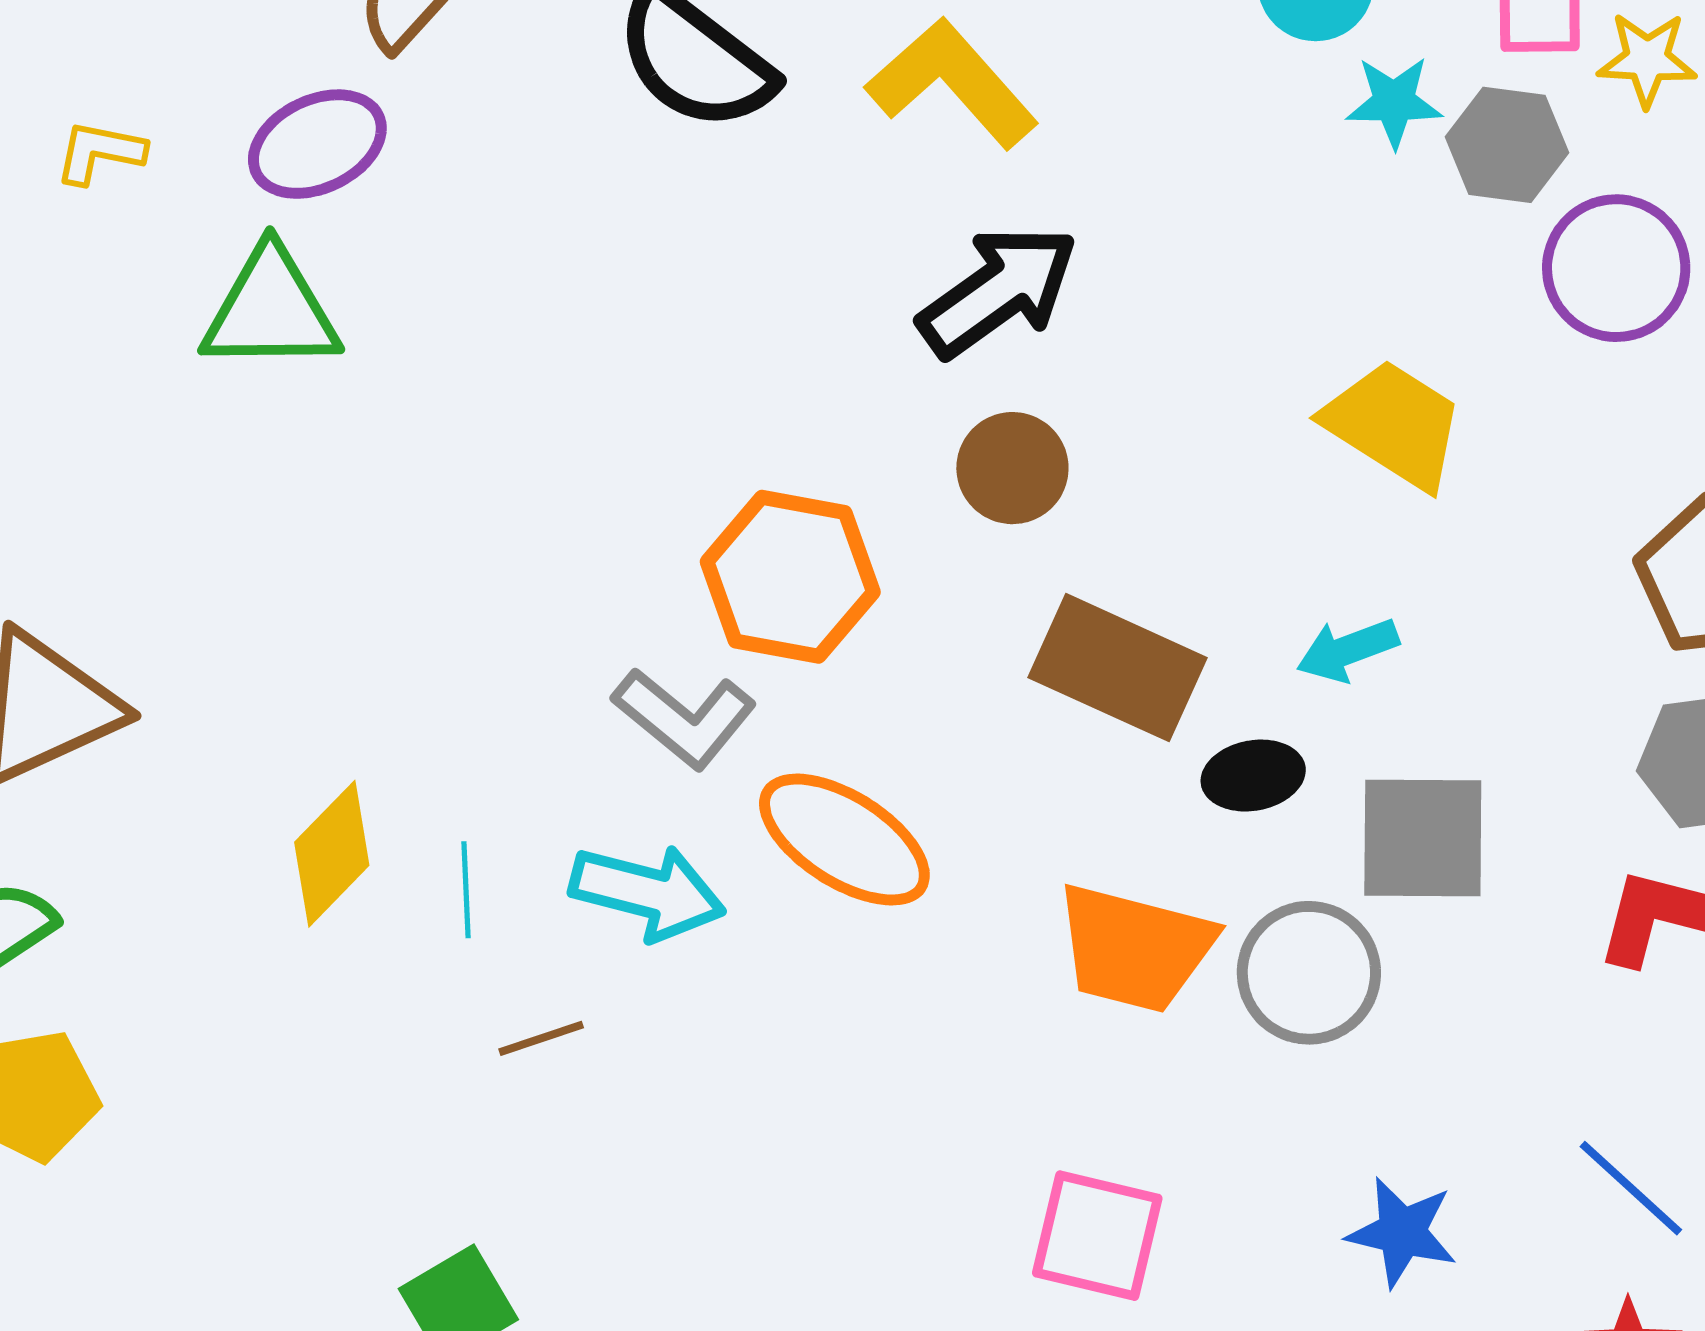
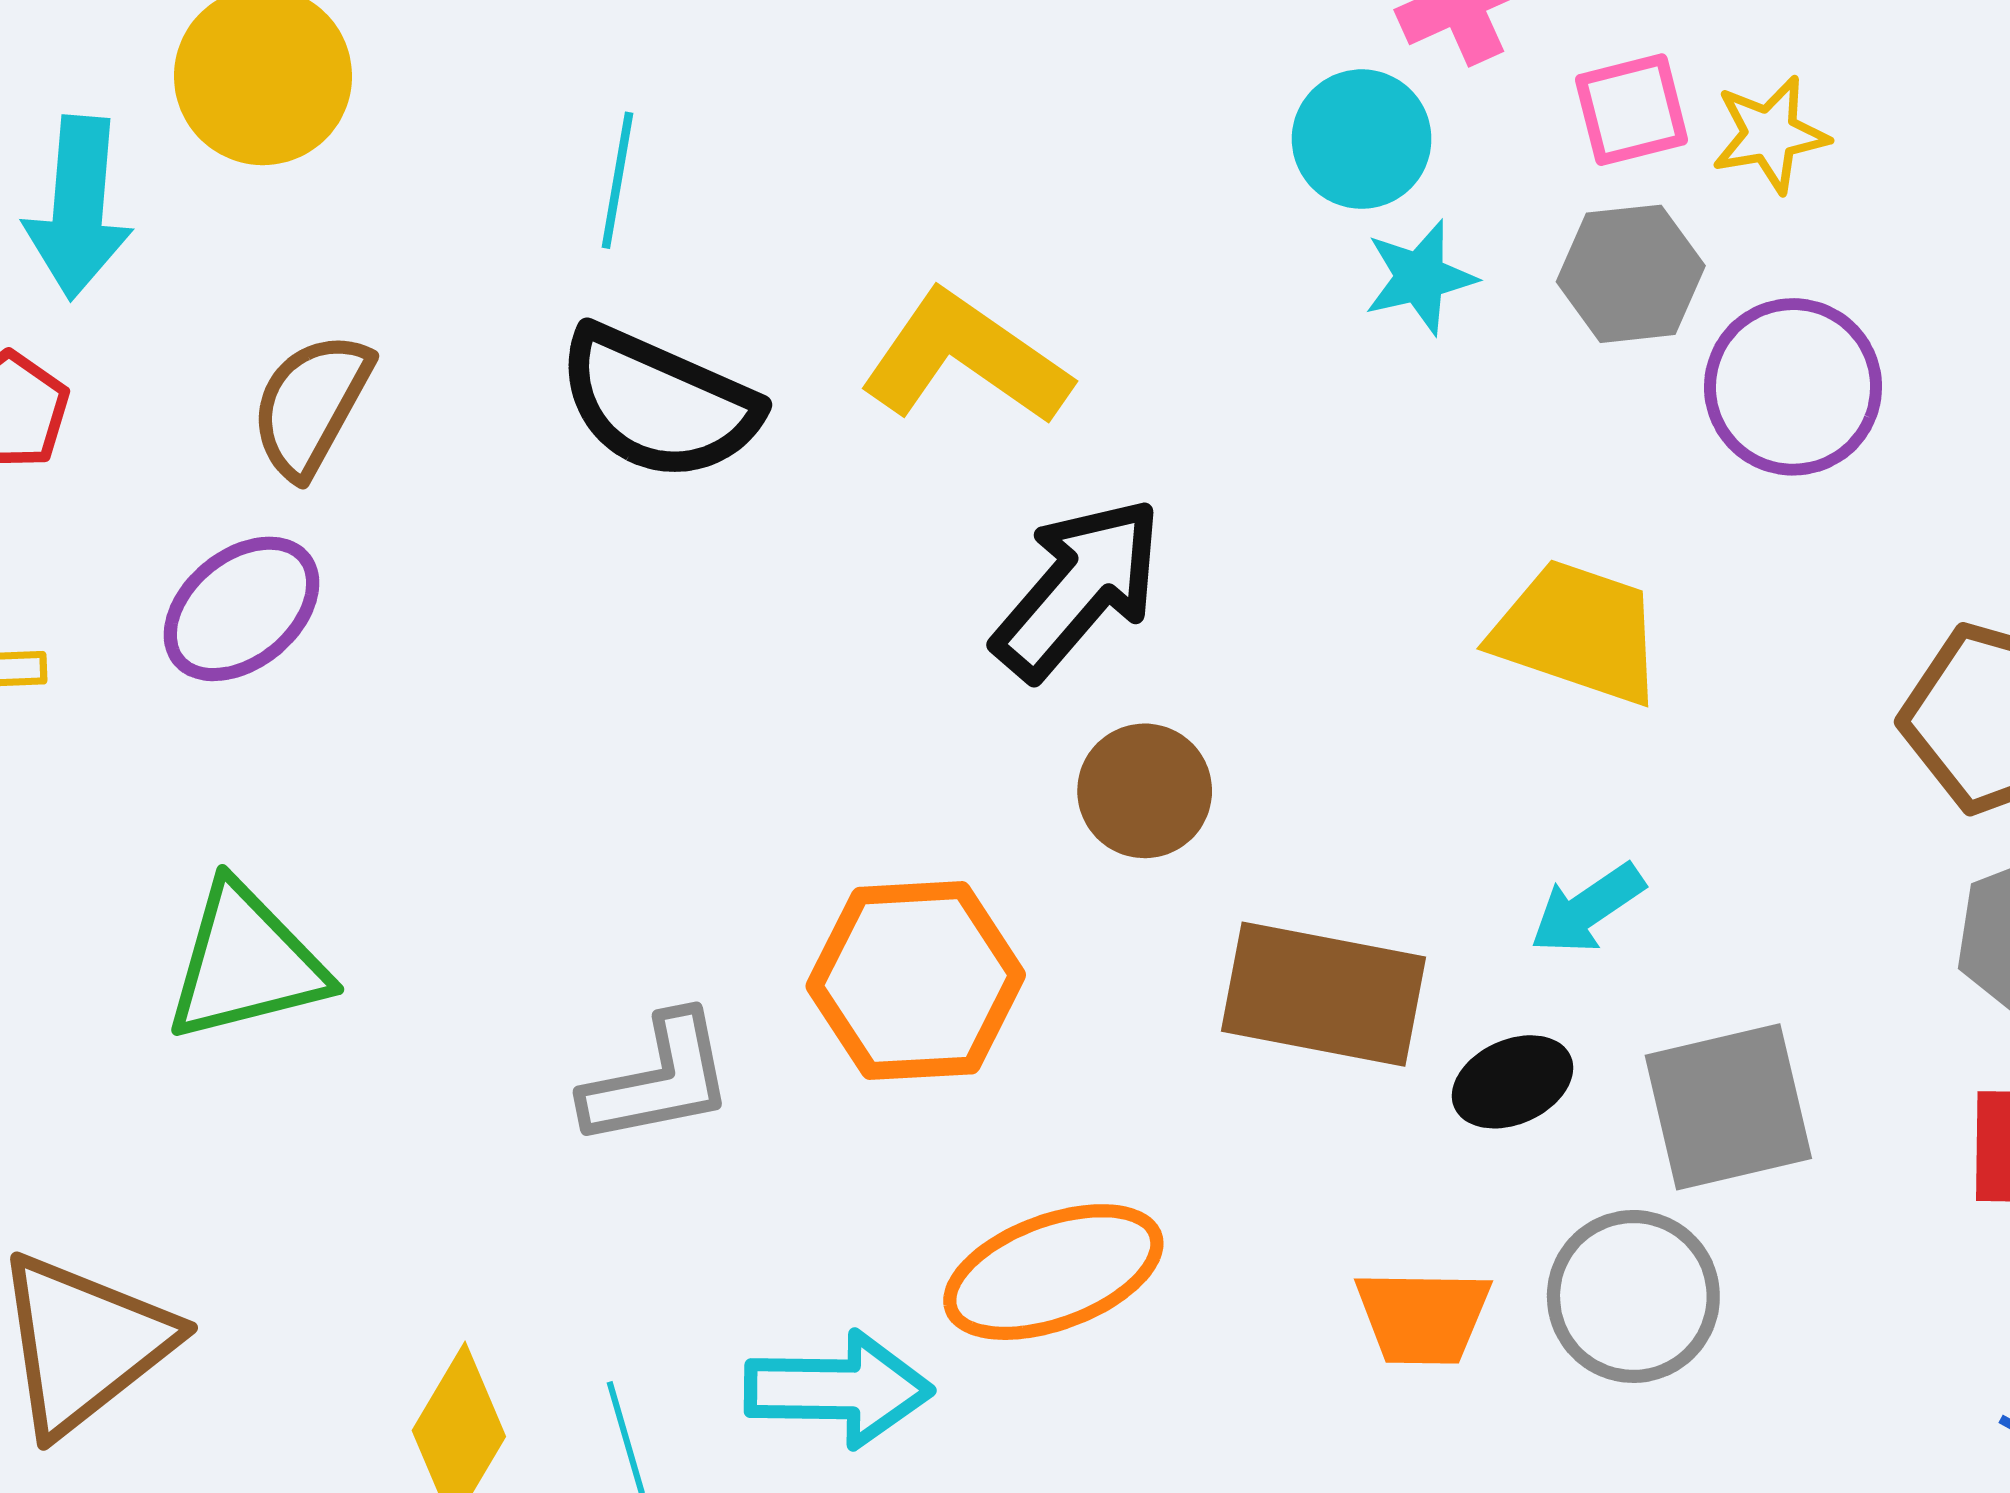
cyan star: (1394, 102) -> (1420, 277), moved
green triangle: (271, 310) -> (246, 963), moved
gray L-shape: (684, 718) -> (658, 1080), moved, turned -37
orange ellipse: (844, 840) -> (1053, 1272), turned -39
orange trapezoid: (1135, 948) -> (1423, 1317), size x0.7

